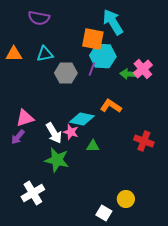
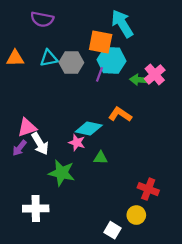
gray hexagon: (66, 73) -> (71, 63), moved
white arrow: (54, 133) -> (40, 144), moved
red cross: (144, 141) -> (148, 189), moved
white cross: (33, 193) -> (36, 209), turned 30

